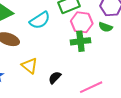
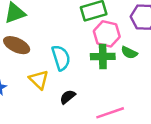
cyan semicircle: (40, 20) -> (61, 58), moved, turned -80
green semicircle: (106, 27) -> (129, 53), moved

